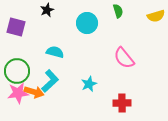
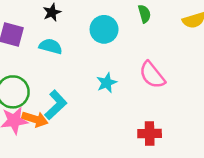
cyan semicircle: (55, 52) -> (51, 46), moved
cyan star: (89, 84) -> (107, 83), moved

